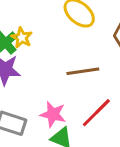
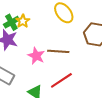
pink star: (53, 114) -> (36, 56), moved

